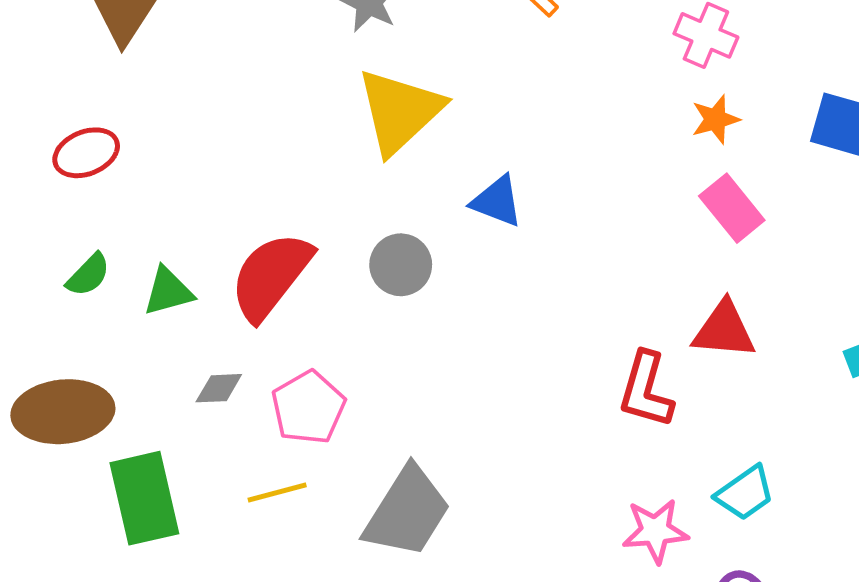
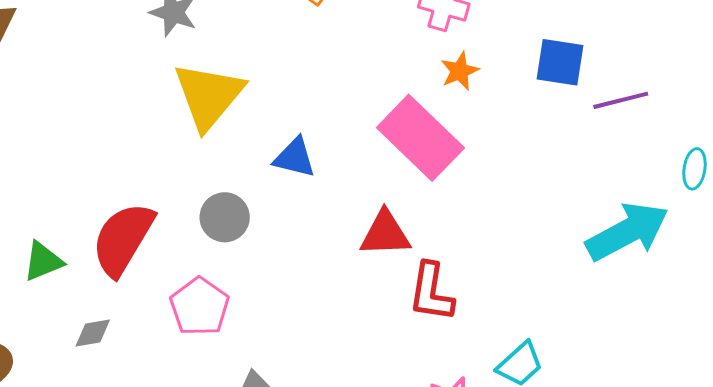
pink rectangle: (732, 208) -> (420, 138), moved, size x1.6
red triangle: (724, 330) -> (385, 234), moved
pink pentagon: (308, 407) -> (200, 307), moved

